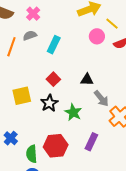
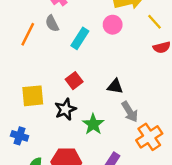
gray semicircle: (30, 36) -> (52, 23), turned -104
pink circle: (97, 36) -> (113, 25), moved
blue cross: (11, 138) -> (20, 136), moved, turned -32

